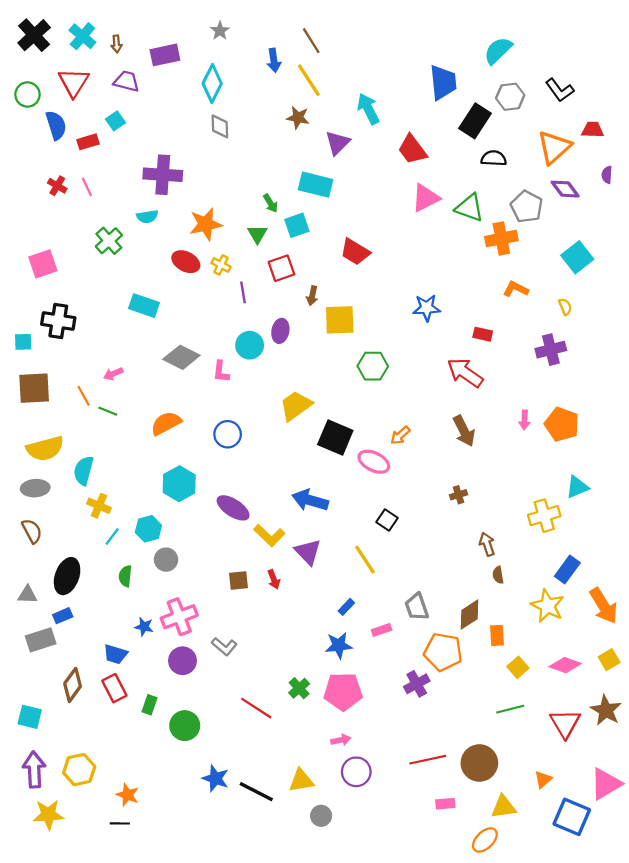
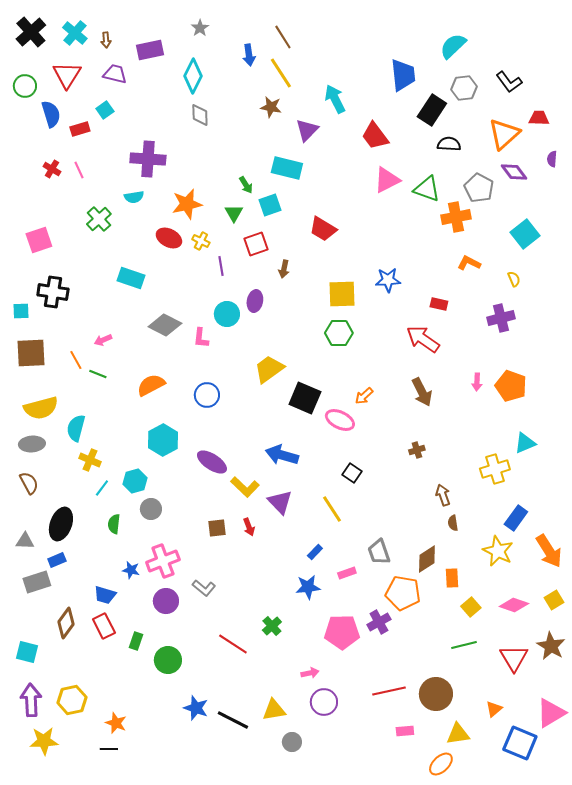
yellow square: (340, 320) -> (342, 294), moved
pink pentagon: (343, 692) -> (342, 632), moved

